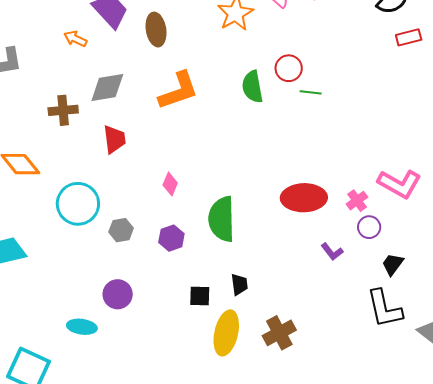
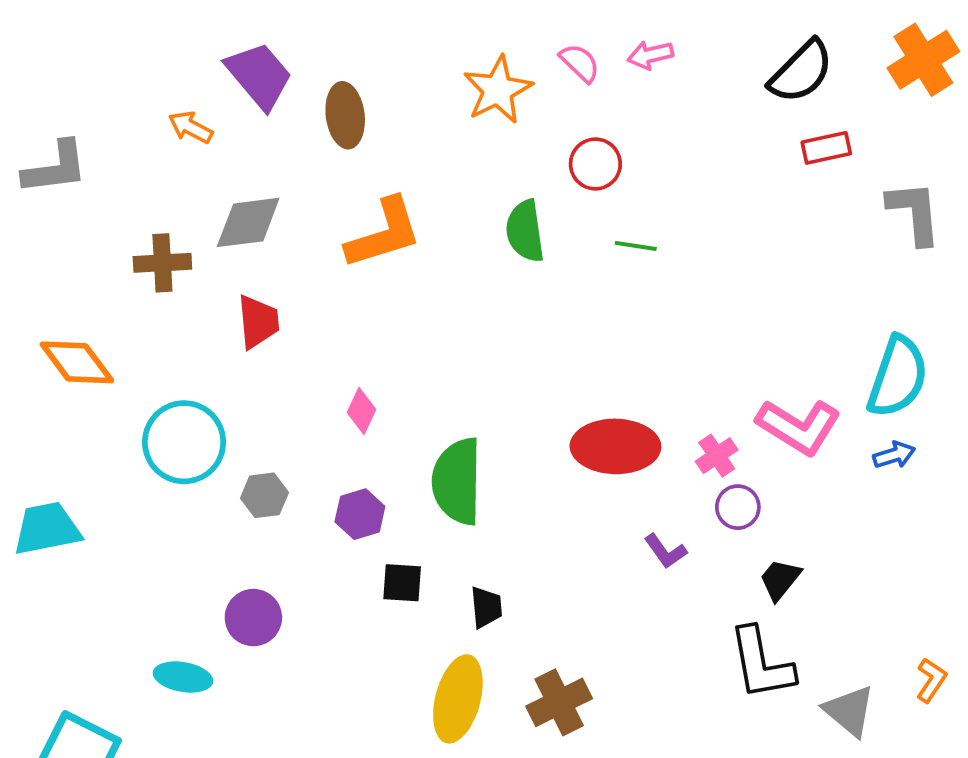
red circle: (289, 68) -> (595, 164), moved
black square: (200, 296) -> (402, 583), moved

